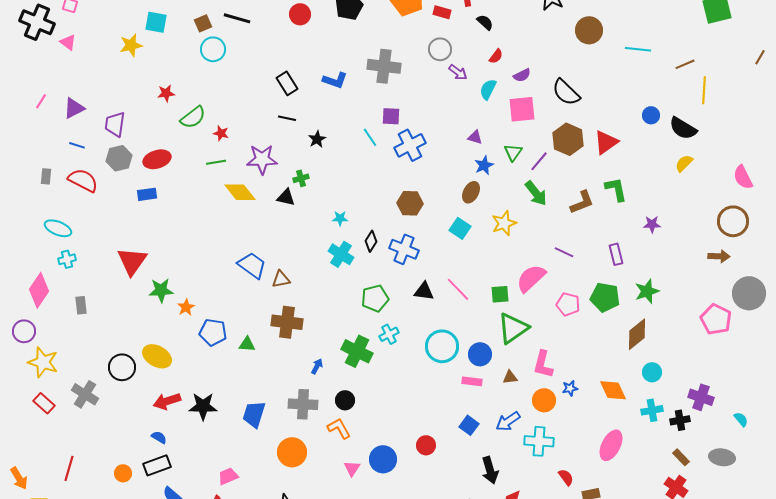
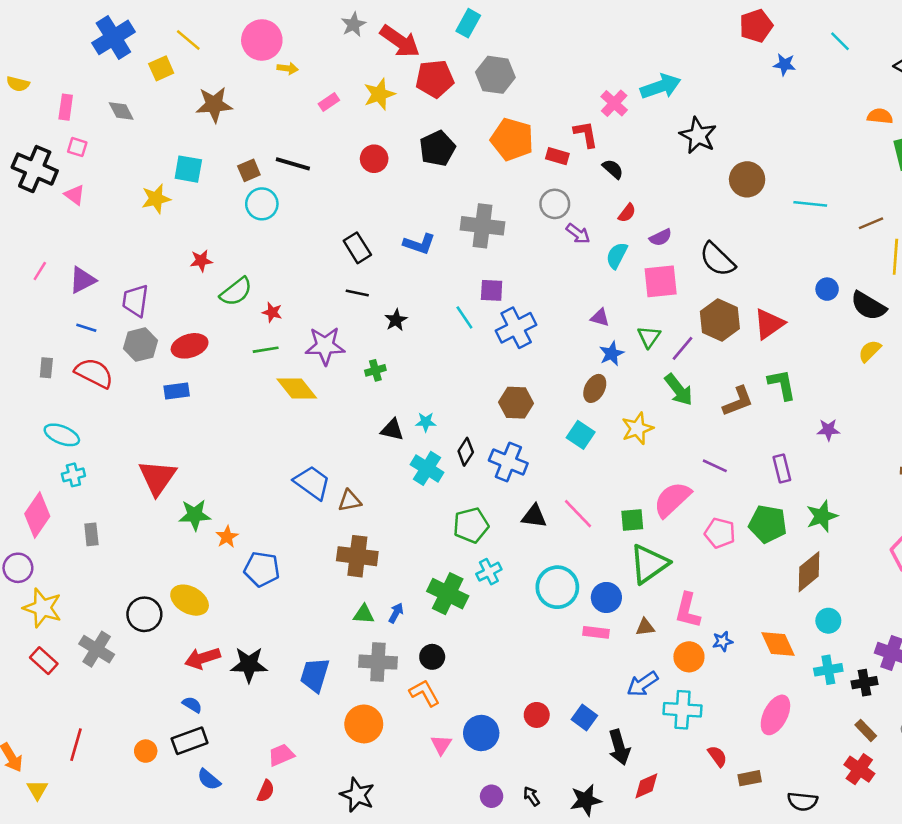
black triangle: (286, 197) -> (392, 430), moved
green triangle: (247, 344) -> (364, 614), moved
blue square: (469, 425) -> (584, 718), moved

